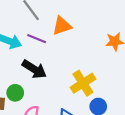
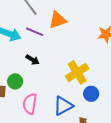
black arrow: (34, 69) -> (33, 60), size x0.6

